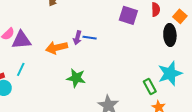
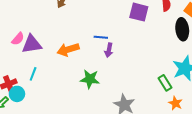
purple arrow: (77, 38) -> (109, 50), moved

